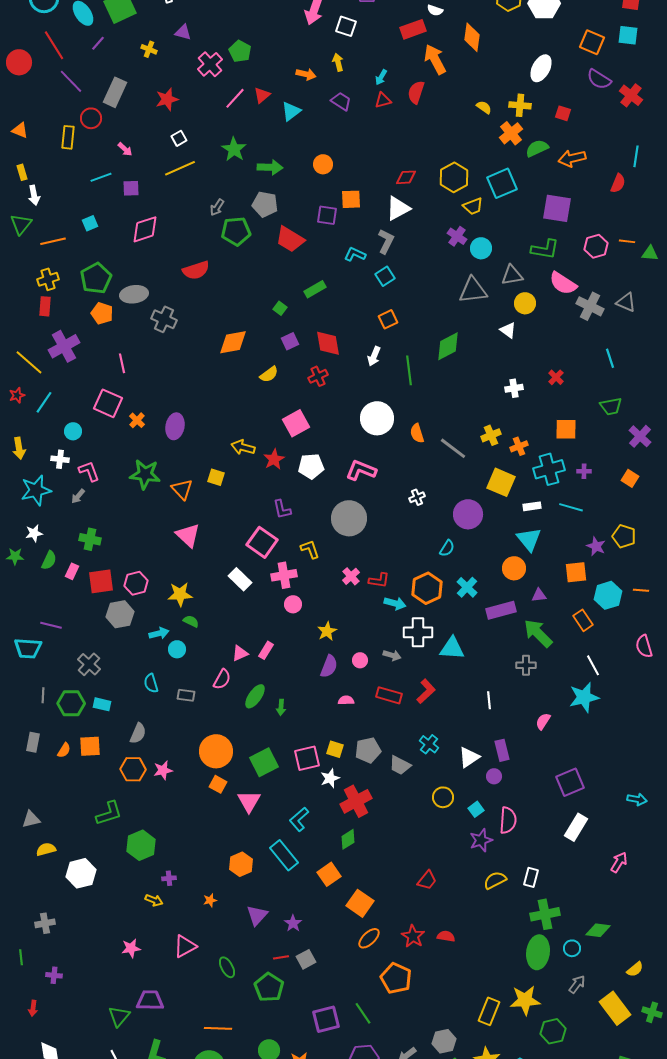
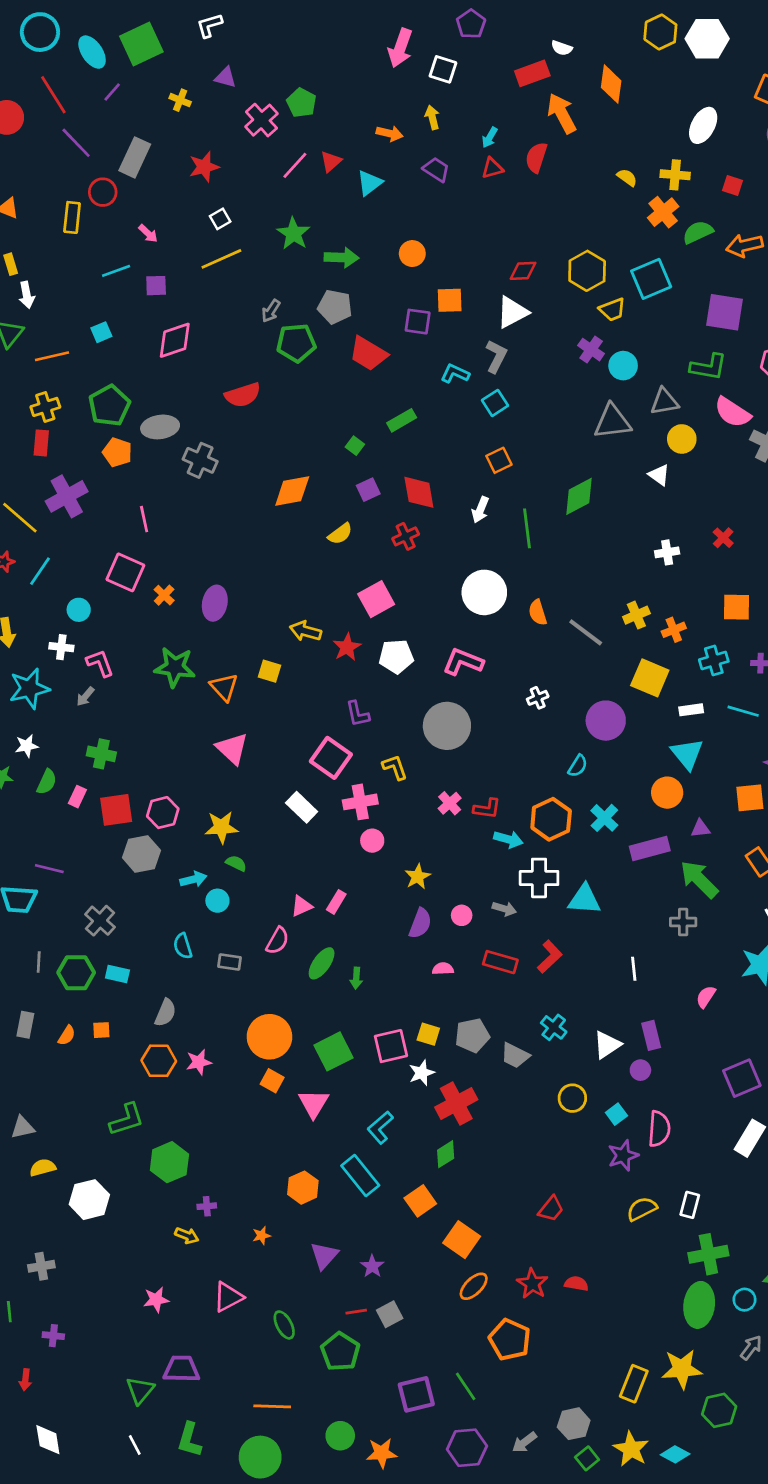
cyan cross: (549, 469) -> (714, 660), size x0.7
orange square: (90, 746) -> (101, 1030), size x0.6

